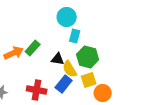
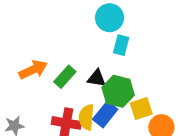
green rectangle: (33, 48) -> (65, 77), moved
green hexagon: (88, 57) -> (118, 91), moved
yellow semicircle: (70, 69) -> (86, 117), moved, turned 36

